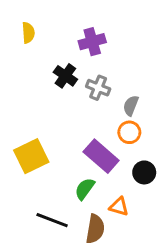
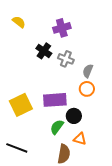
yellow semicircle: (28, 33) -> (19, 22), turned -48
purple rectangle: (101, 156) -> (55, 100), moved, turned -45
black circle: (144, 172) -> (74, 116), moved
black line: (52, 220) -> (17, 148), moved

